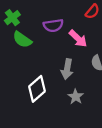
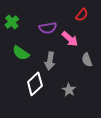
green semicircle: (22, 40) -> (21, 53), moved
gray arrow: (67, 69) -> (50, 61), moved

